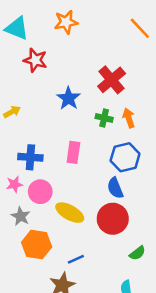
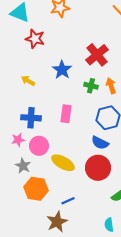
yellow arrow: (12, 112) -> (28, 81), moved, turned -120
blue semicircle: (115, 188) -> (100, 143), turned -42

